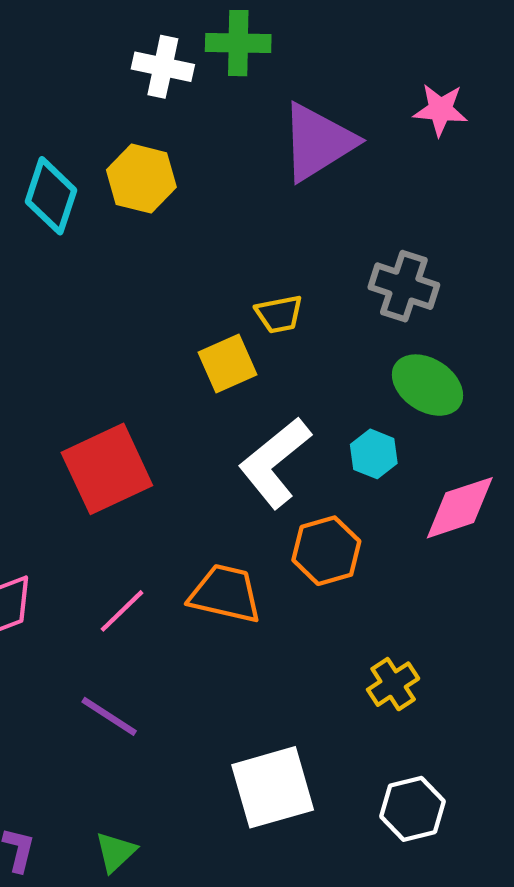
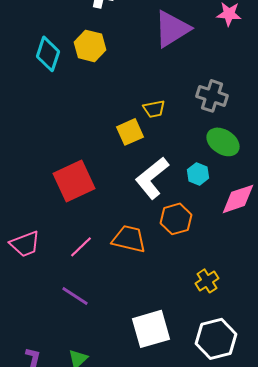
white hexagon: (412, 809) -> (216, 339), size x1.4

